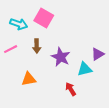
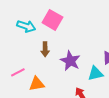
pink line: (11, 49) -> (18, 72), moved

